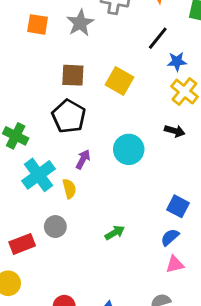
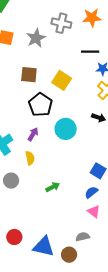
black line: (158, 38) -> (90, 52), turned 48
black pentagon: (69, 116) -> (40, 105), moved
yellow semicircle: (69, 189) -> (30, 158), moved
pink triangle: (175, 264) -> (94, 212), turned 48

